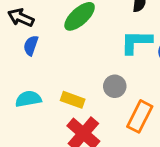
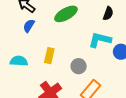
yellow rectangle: (73, 100) -> (49, 56), moved, turned 70

